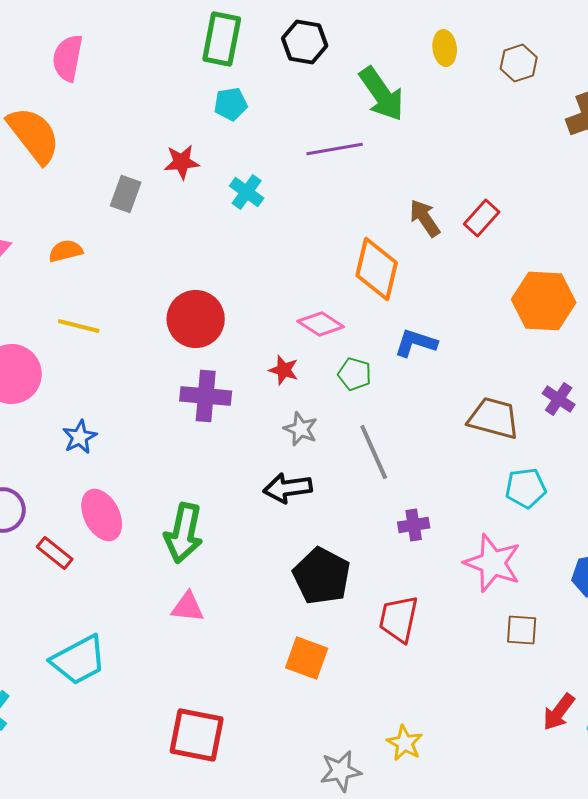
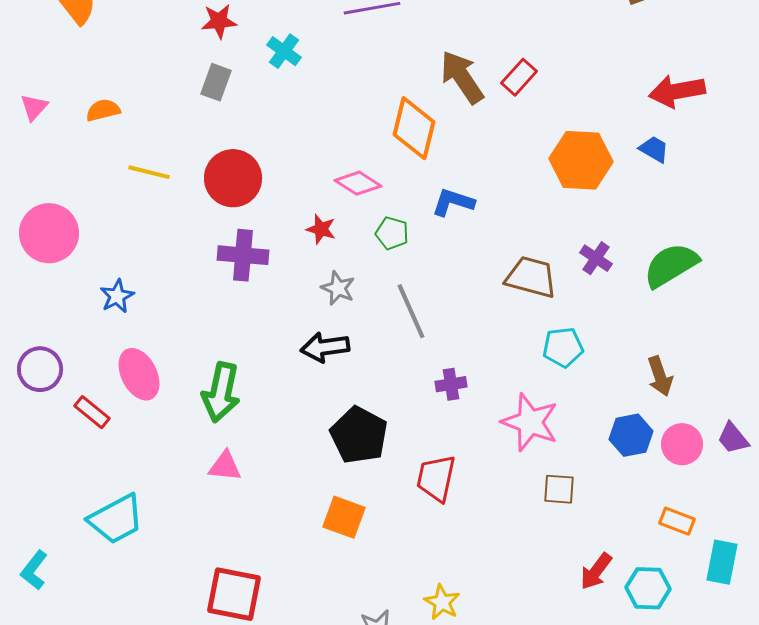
gray rectangle: (126, 194) -> (216, 82), moved
brown arrow: (425, 218) -> (462, 77), size x1.4
yellow line: (79, 326) -> (149, 172), moved

